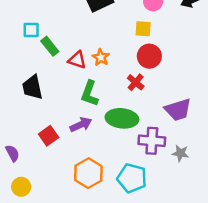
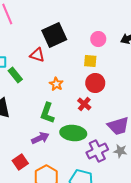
red triangle: (77, 60) -> (37, 55), moved
red square: (49, 136) -> (20, 162), moved
purple cross: (152, 141) -> (97, 151), turned -30
gray star: (180, 153) -> (120, 151), moved

